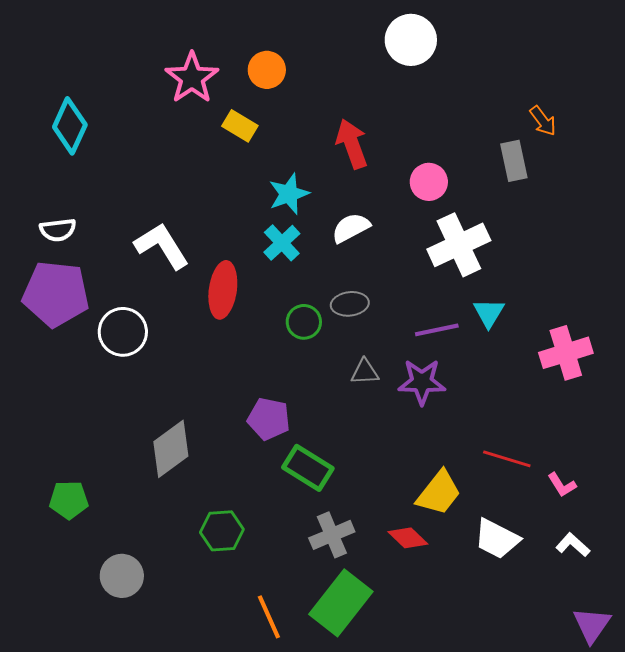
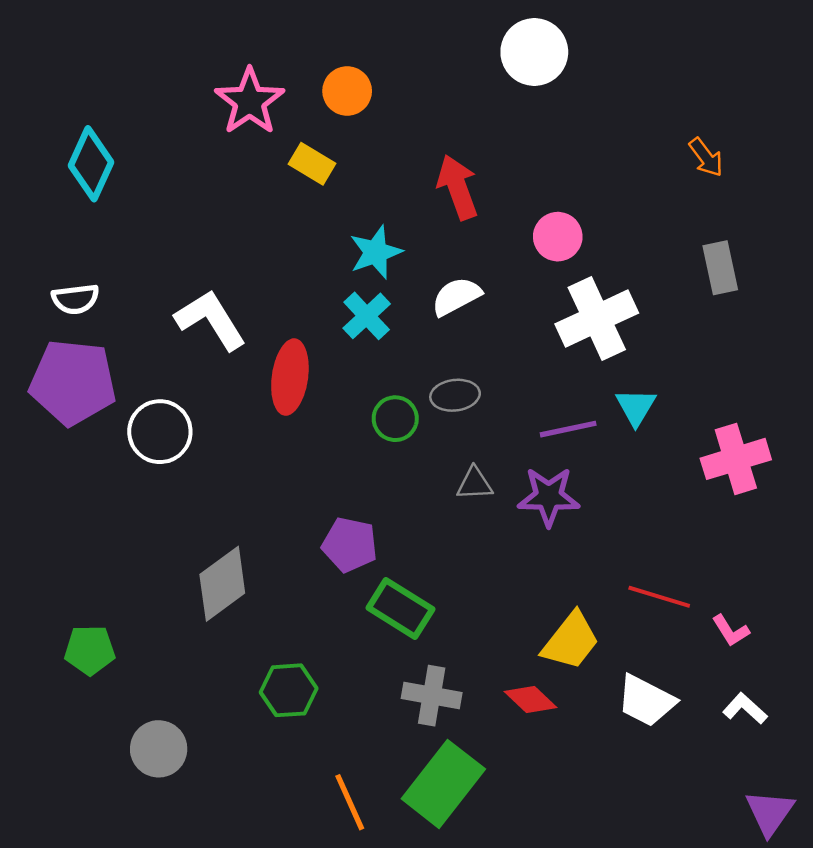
gray rectangle: (514, 161) -> (720, 268), moved
gray cross: (332, 535) -> (432, 696), turned 33

